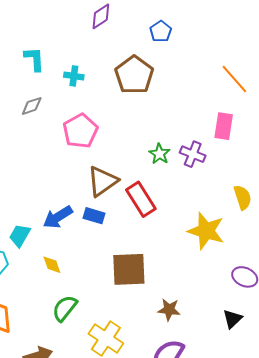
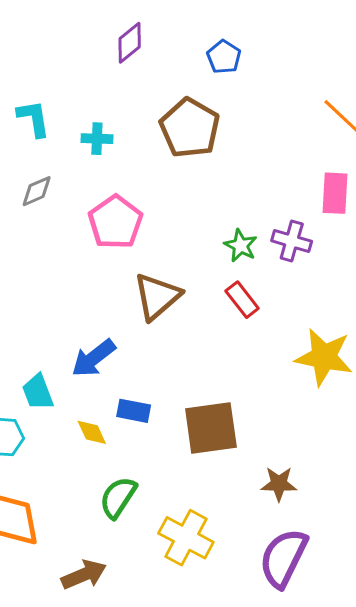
red rectangle: (141, 199) -> (242, 300), moved, size x0.7
blue rectangle: (94, 216) -> (134, 411), moved
cyan trapezoid: (20, 235) -> (38, 392), turned -45

